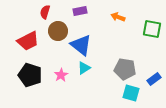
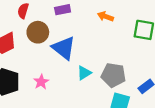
cyan triangle: (84, 68) -> (84, 73), moved

